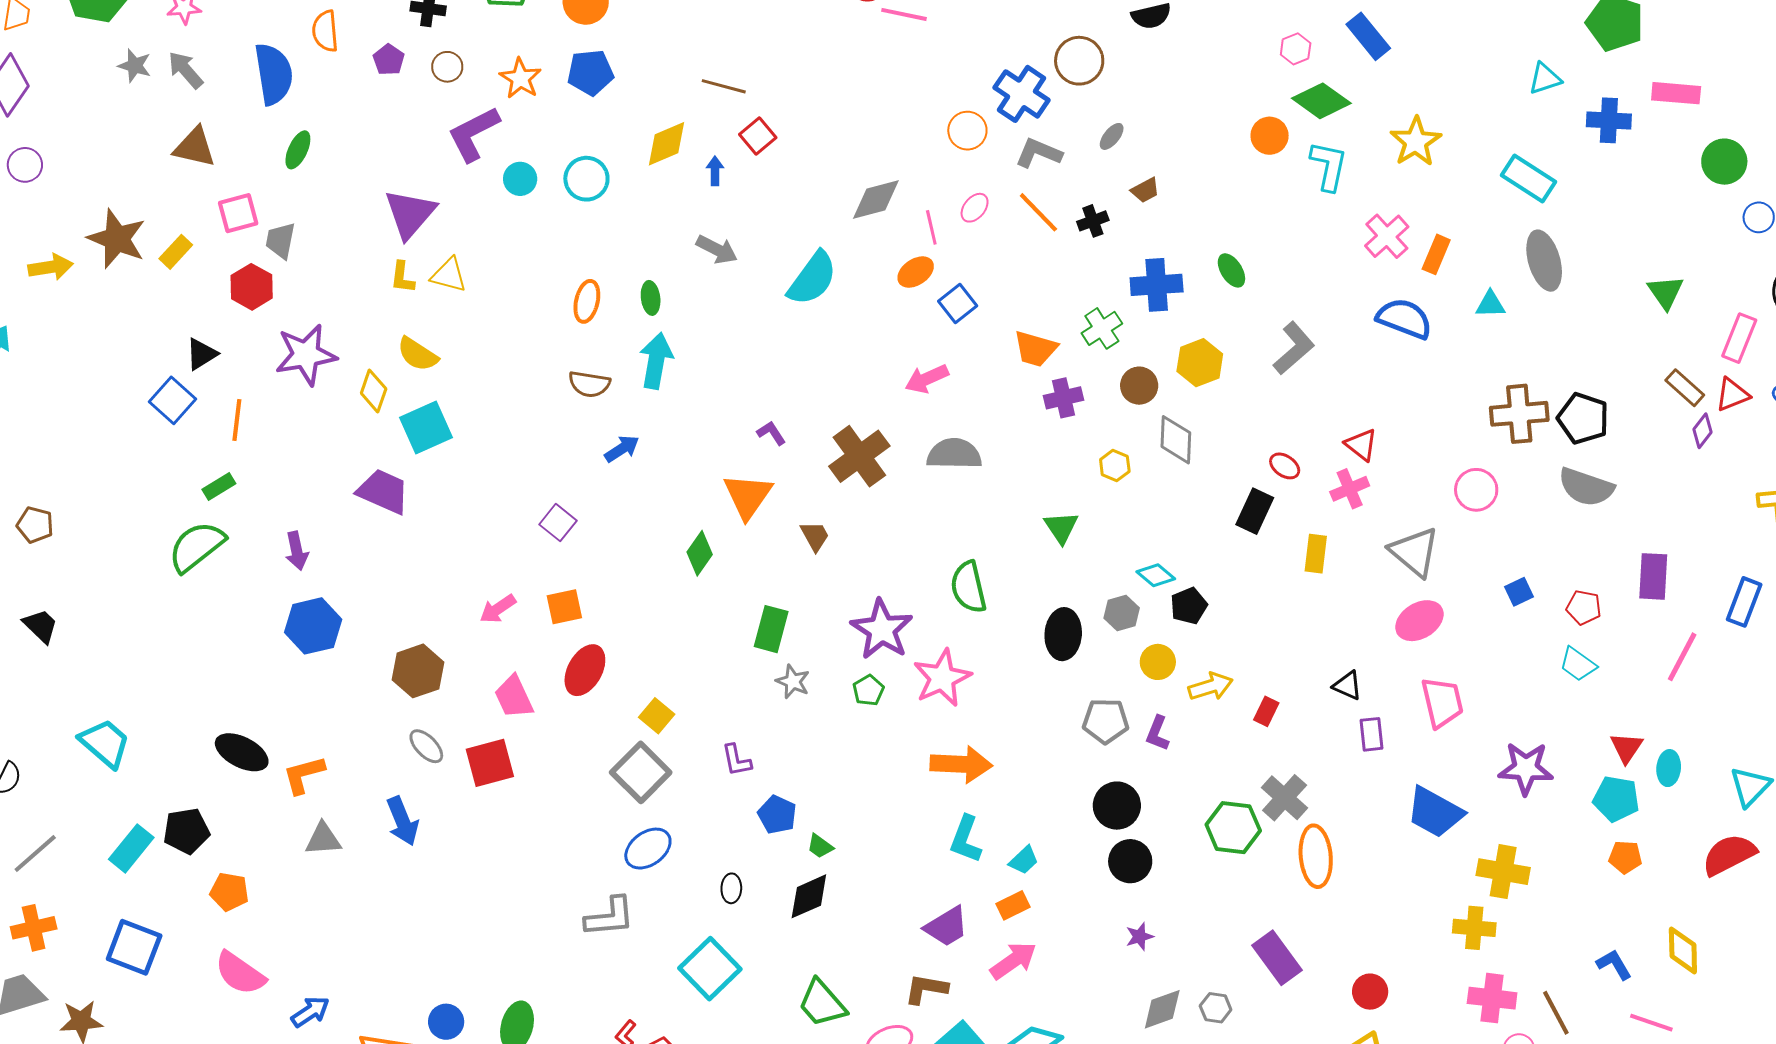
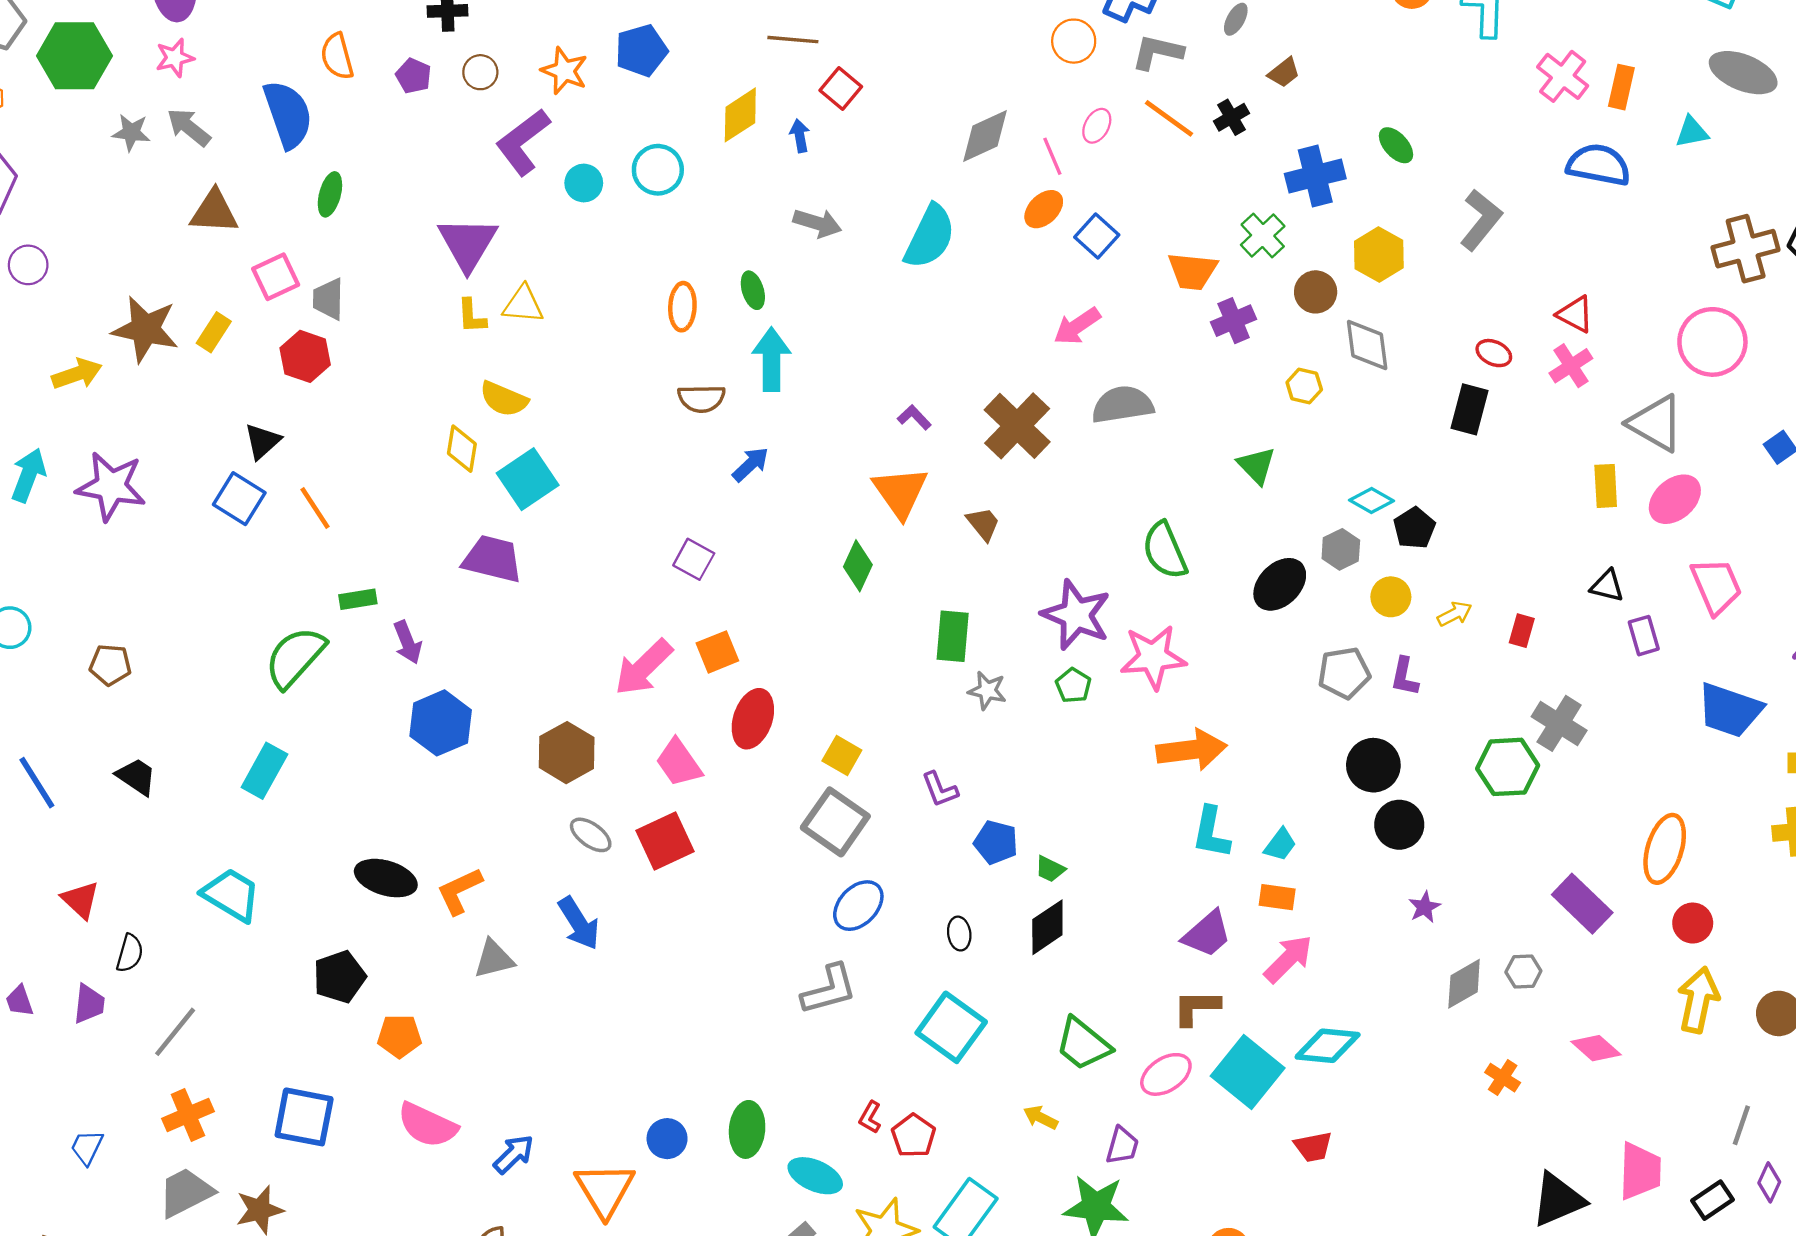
gray ellipse: (1544, 261) -> (1743, 73), turned -42
purple star: (306, 355) -> (111, 486), moved, turned 30
orange line: (237, 420) -> (315, 508), turned -30
green rectangle: (219, 487) -> (358, 599), moved, turned 32
pink circle: (1476, 490) -> (1712, 342), size x1.4
yellow rectangle: (1316, 554) -> (1606, 486), moved
pink arrow: (498, 609) -> (643, 667), size x1.5
black ellipse: (1063, 634) -> (1280, 584), turned 51
pink star: (942, 678) -> (1153, 657), turned 30
yellow arrow: (1211, 687) -> (1455, 614), size x0.7
cyan rectangle: (131, 848) -> (264, 771), moved
orange ellipse: (1316, 856) -> (1665, 849), moved, turned 32
orange rectangle: (1013, 905) -> (1277, 897), turned 44

